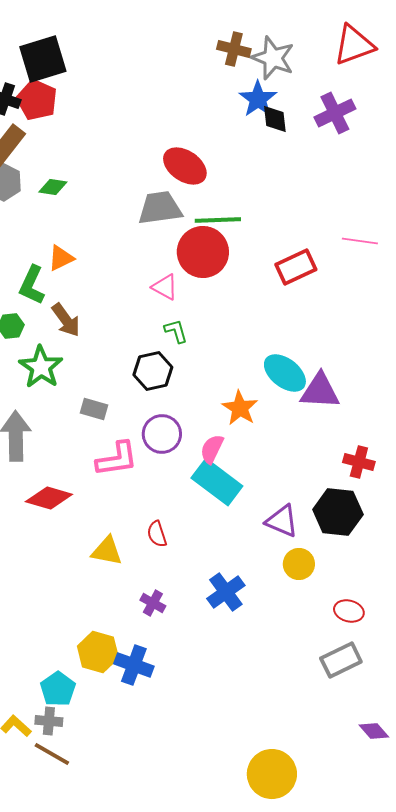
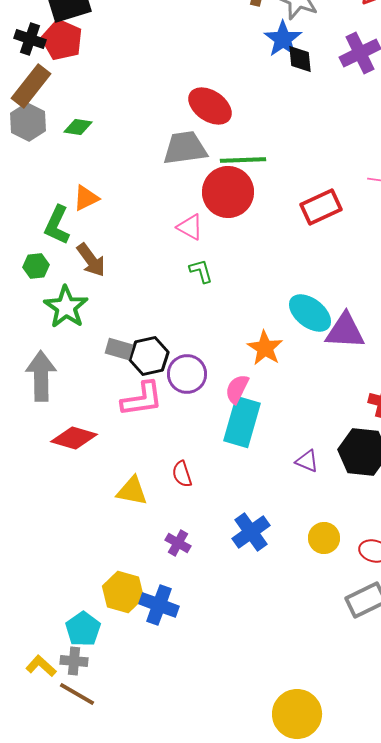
black hexagon: (153, 371) -> (149, 356), moved
cyan rectangle: (217, 482) -> (242, 422), turned 69
purple triangle: (282, 521) -> (307, 461), size x0.7
yellow circle: (299, 564) -> (324, 538), moved

